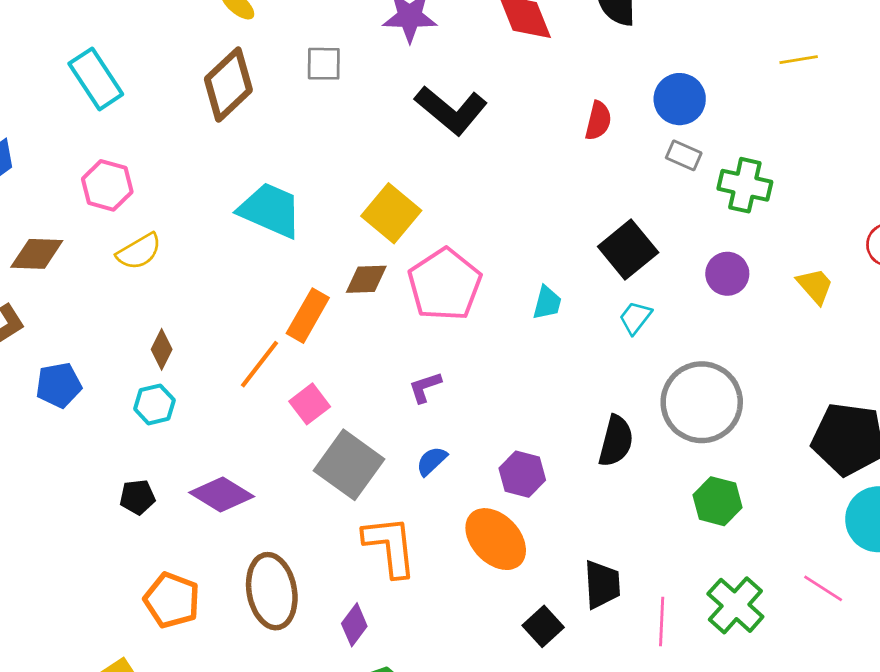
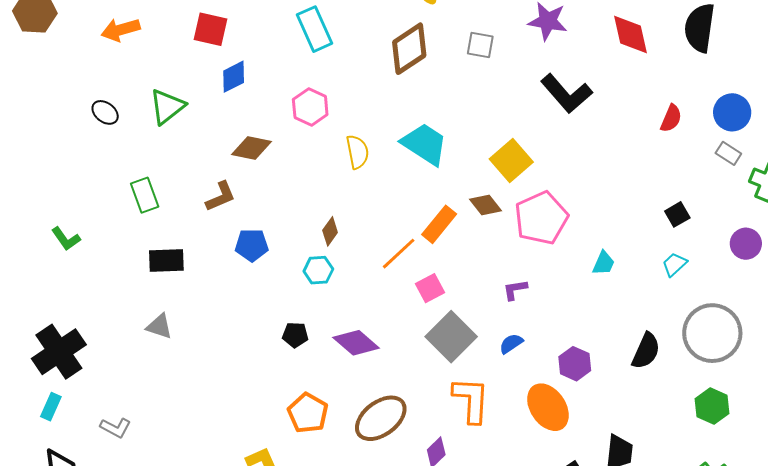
black square: (628, 249) -> (677, 214), size x0.6
yellow semicircle: (139, 251) -> (357, 152), moved, turned -80
brown diamond: (366, 279) -> (485, 205), turned 44
cyan trapezoid: (547, 303) -> (603, 263), moved
brown ellipse: (272, 591) -> (381, 418), turned 54

